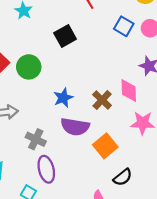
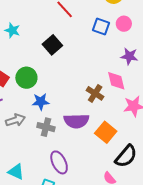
blue star: (63, 98) -> (41, 102), moved, turned 30
gray cross: (36, 139) -> (46, 127), moved
black semicircle: (123, 177) -> (126, 156), size x1.4

